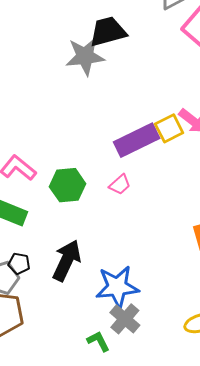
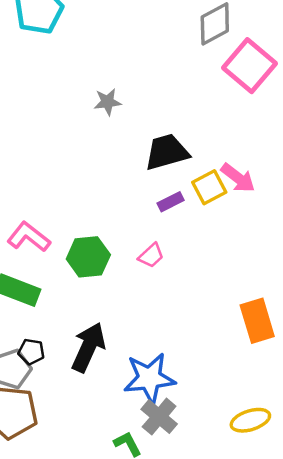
black trapezoid: (108, 32) -> (167, 152), moved
gray star: (85, 56) -> (108, 102), size x0.6
purple rectangle: (137, 140) -> (171, 202), size x0.5

